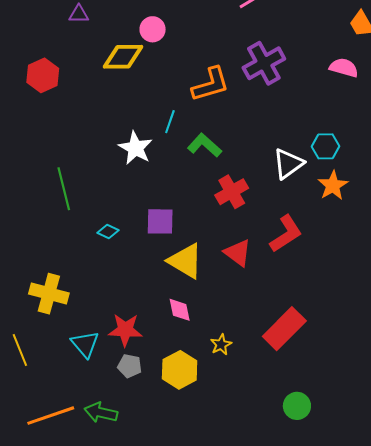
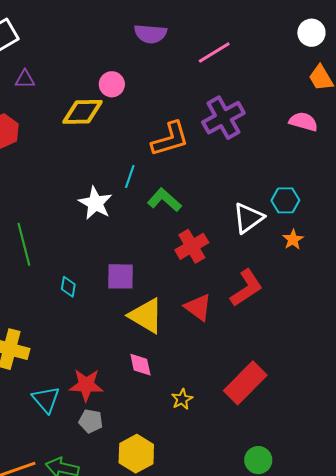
purple triangle: (79, 14) -> (25, 79), moved
orange star: (333, 185) -> (293, 239), size x0.7
cyan diamond: (108, 232) -> (68, 287), turned 75
yellow hexagon: (180, 370) -> (136, 454), moved

